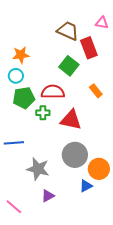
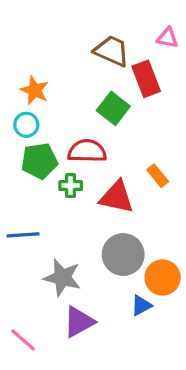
orange star: (21, 55) -> (34, 90), turned 30
orange rectangle: (96, 91) -> (158, 176), moved
purple triangle: (48, 196) -> (79, 322), size x1.5

